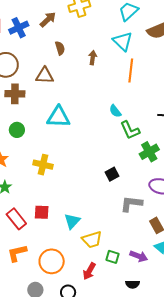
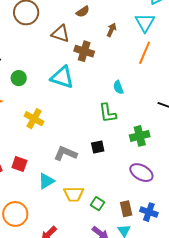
brown semicircle: (60, 48) -> (83, 12), turned 56
brown cross: (15, 94) -> (84, 51), moved
green L-shape: (130, 130) -> (108, 113), moved
gray L-shape: (131, 204) -> (65, 154), moved
yellow trapezoid: (92, 240) -> (74, 194), moved
green square: (113, 257) -> (98, 204), moved

